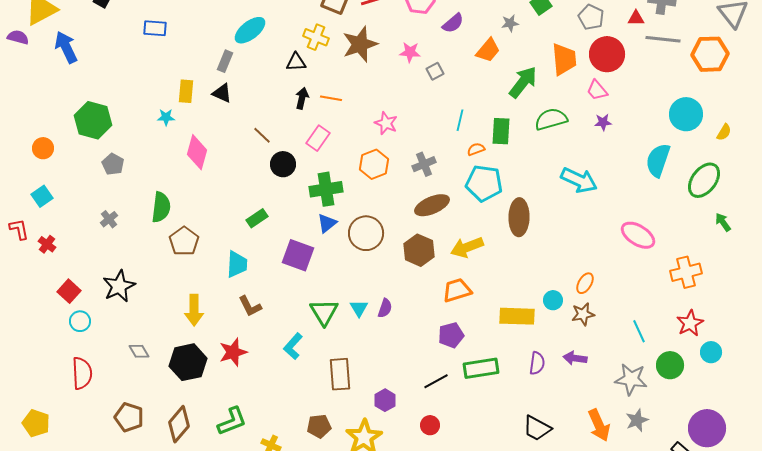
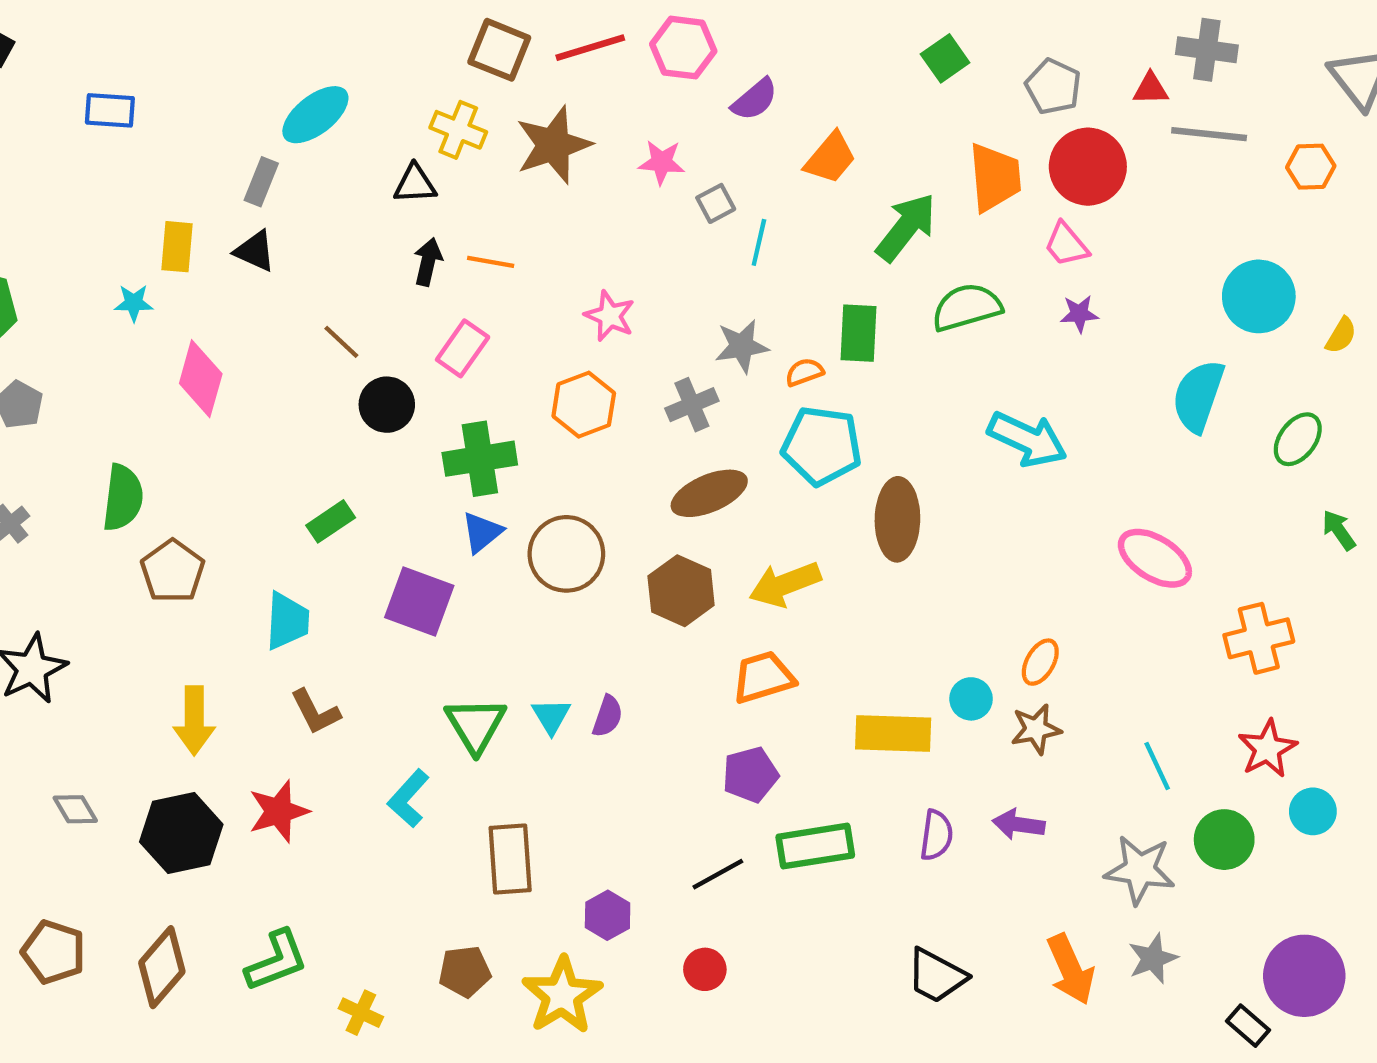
gray star: (510, 23) -> (742, 346), moved, size x1.4
orange hexagon: (710, 54) -> (1311, 167), size x0.6
cyan line: (460, 120) -> (759, 242), moved
green ellipse: (704, 180) -> (1298, 439), size x0.7

